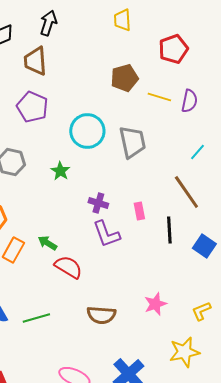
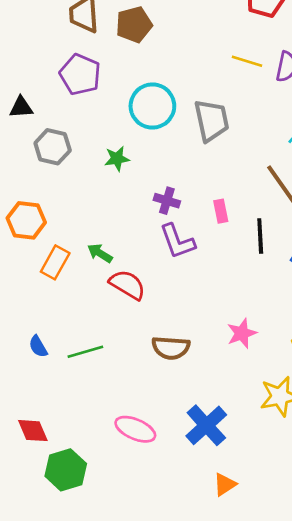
brown pentagon: (124, 78) -> (134, 25), moved
green star: (60, 171) -> (117, 159), turned 30

